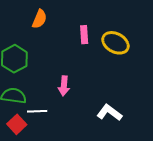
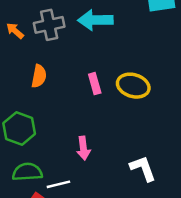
white L-shape: (109, 113) -> (143, 168), turned 45

